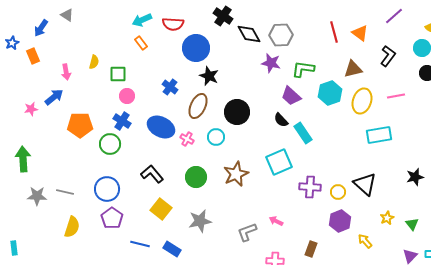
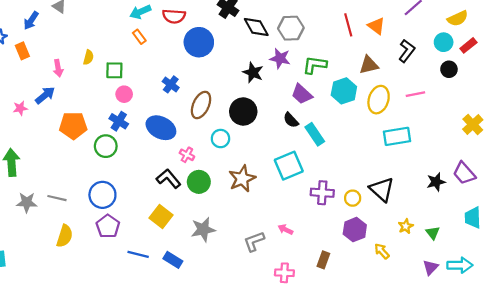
black star: (209, 76) -> (253, 73), moved
pink cross: (187, 139) -> (187, 155), moved
black L-shape: (152, 174) -> (169, 179), moved

